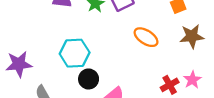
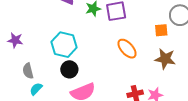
purple star: (19, 64) -> (15, 40), size x0.7

